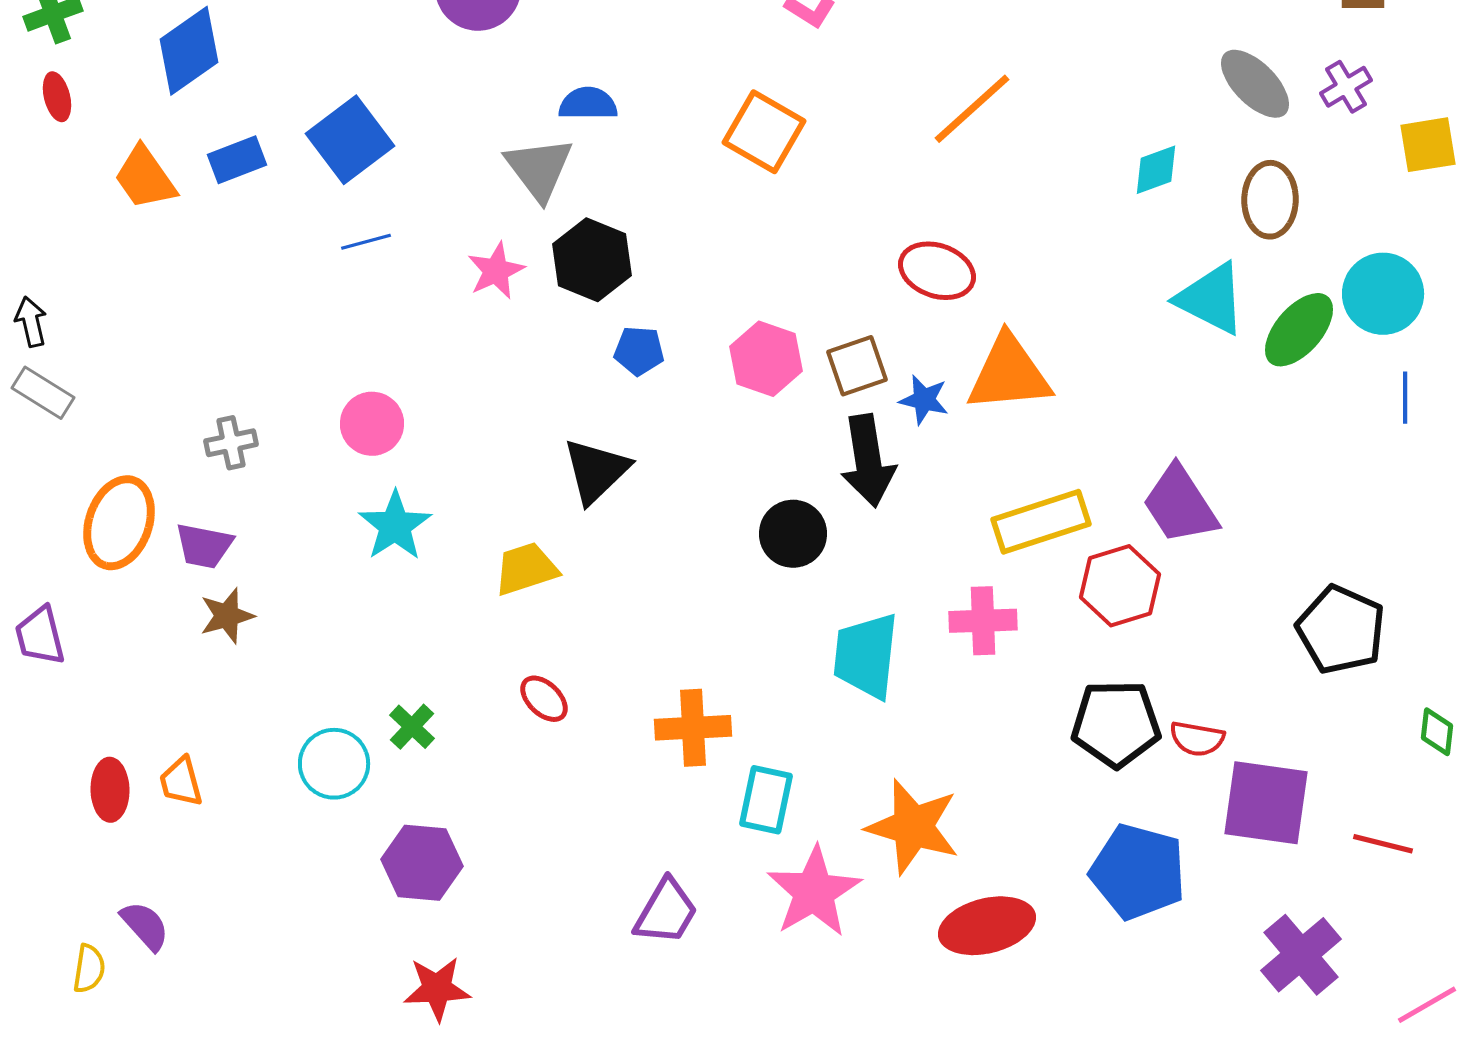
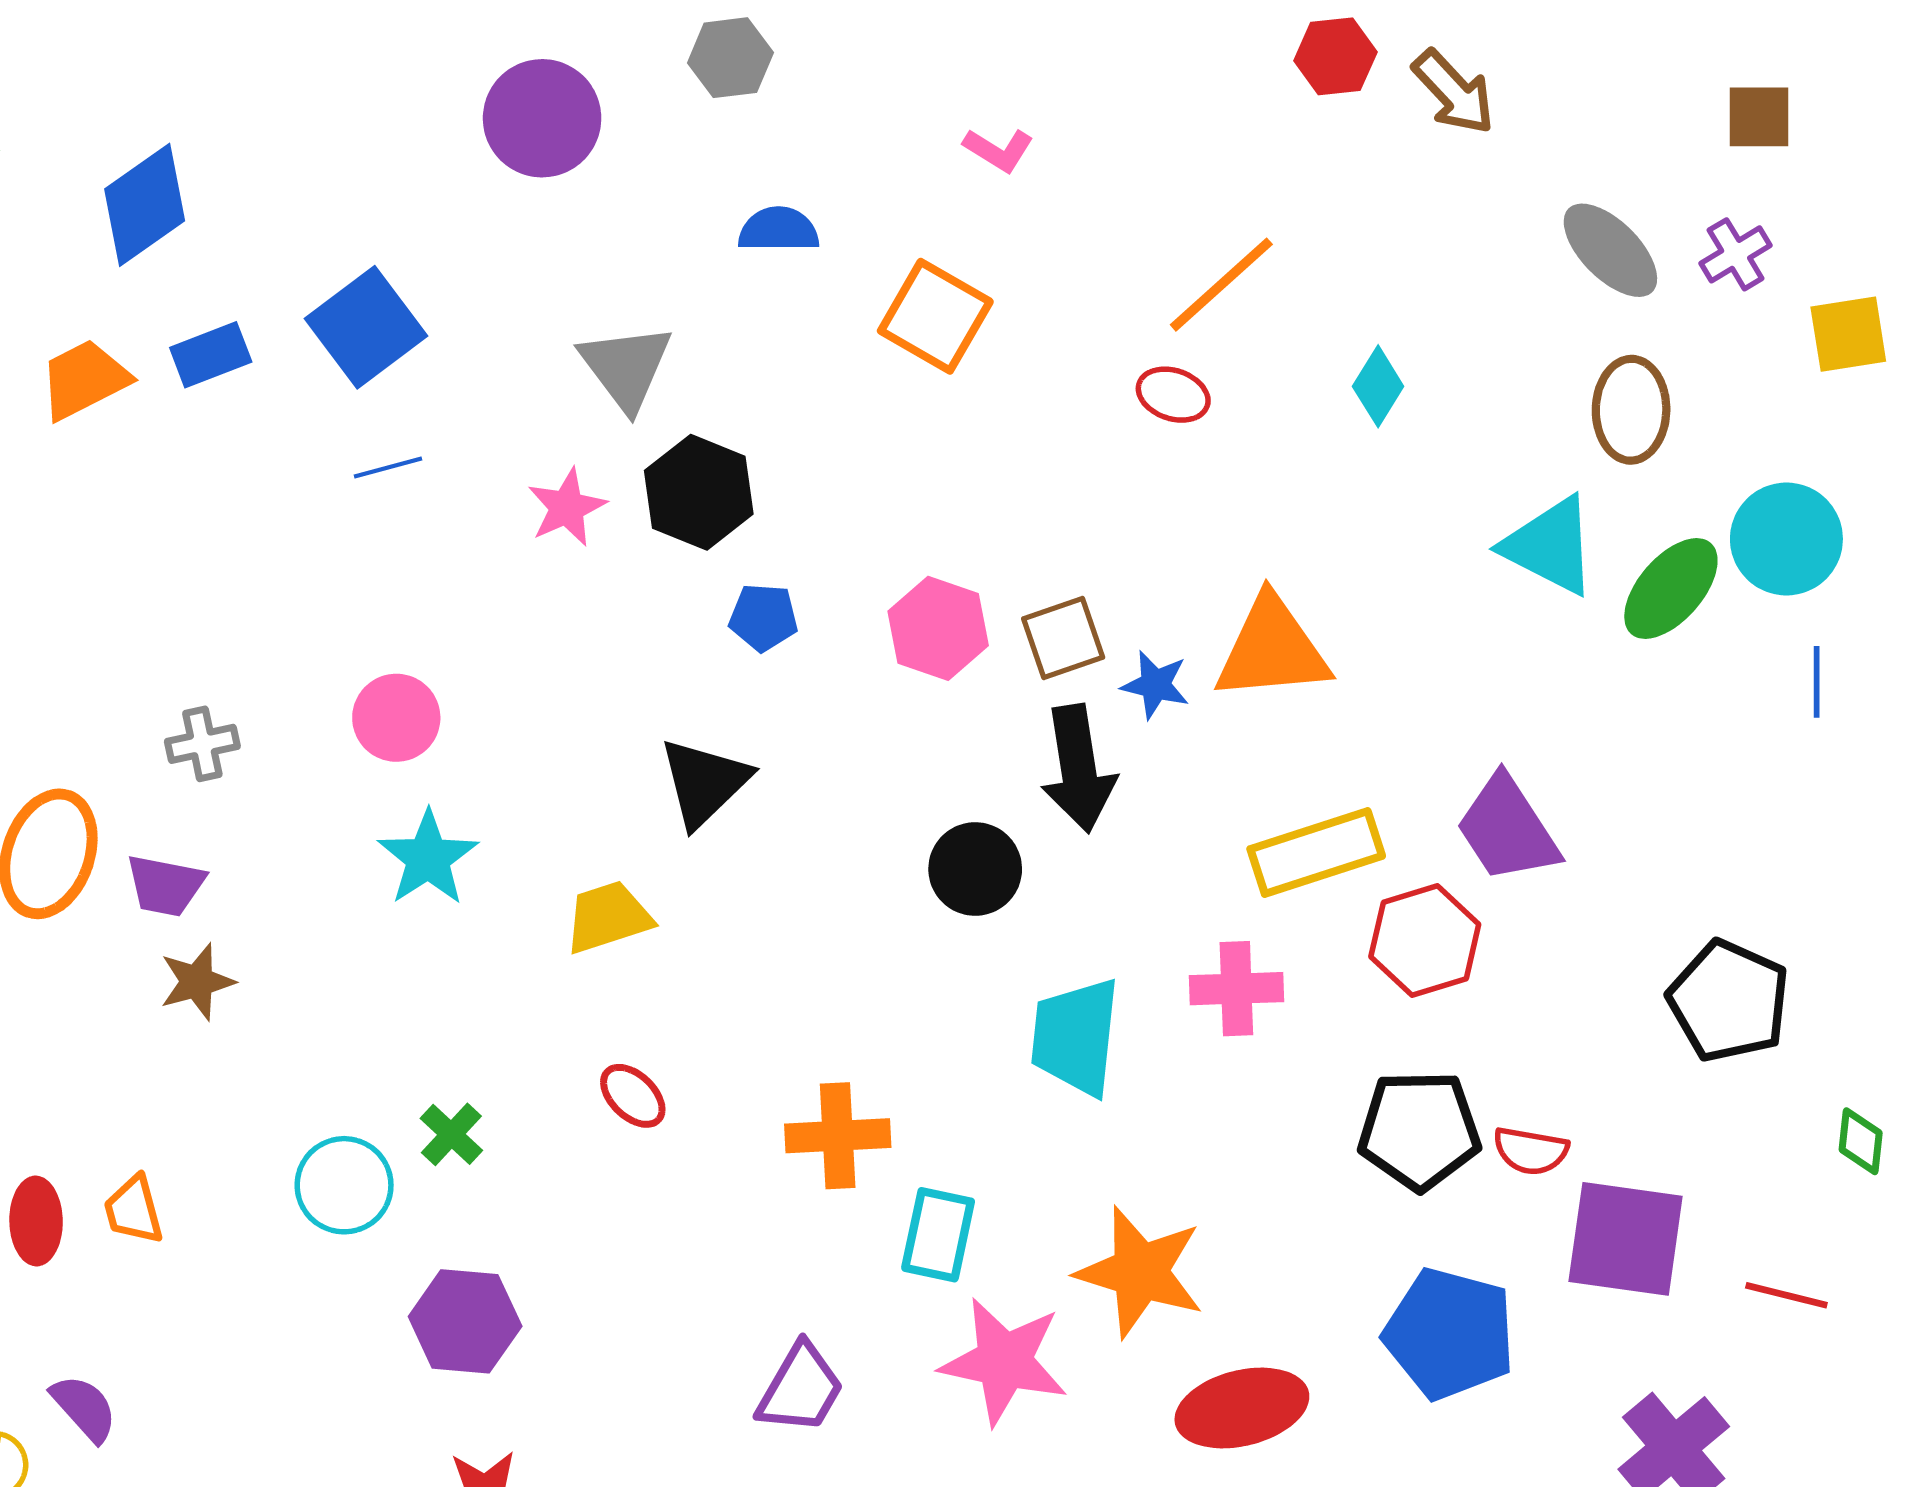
blue semicircle: (588, 104) -> (779, 230), moved
cyan diamond: (1156, 170) -> (1378, 386), moved, turned -38
orange trapezoid: (145, 178) -> (84, 379), turned 98
red ellipse: (937, 271) -> (1173, 395), moved, size x0.7
pink star: (814, 892) -> (1004, 1361), turned -30

